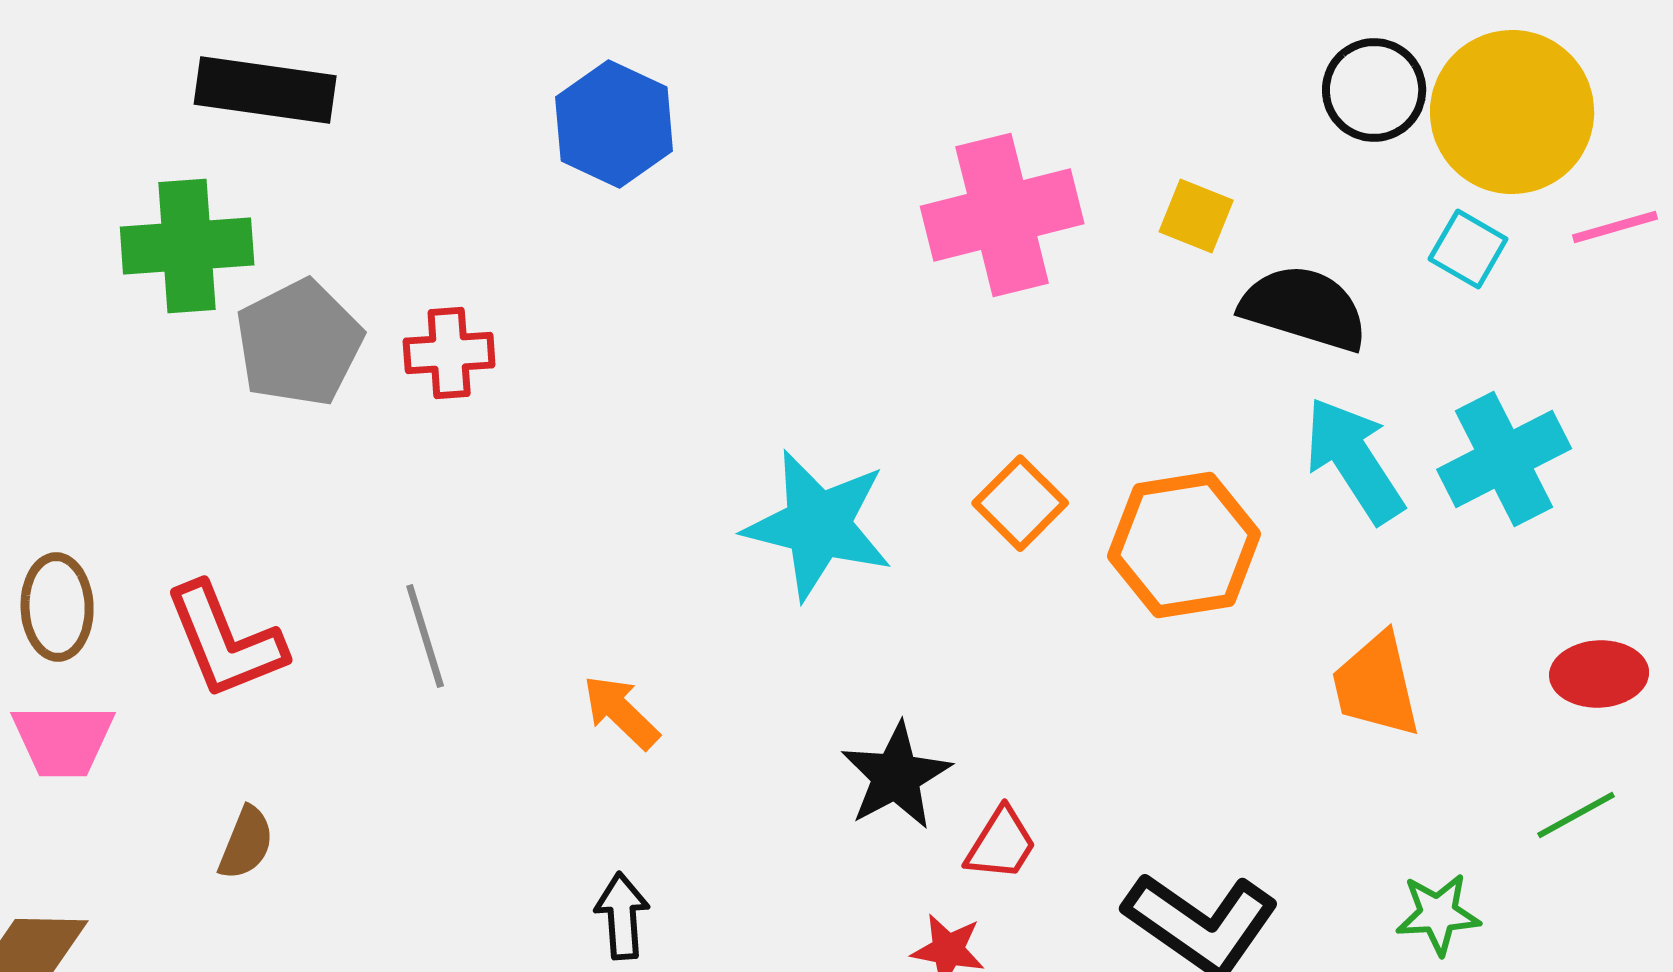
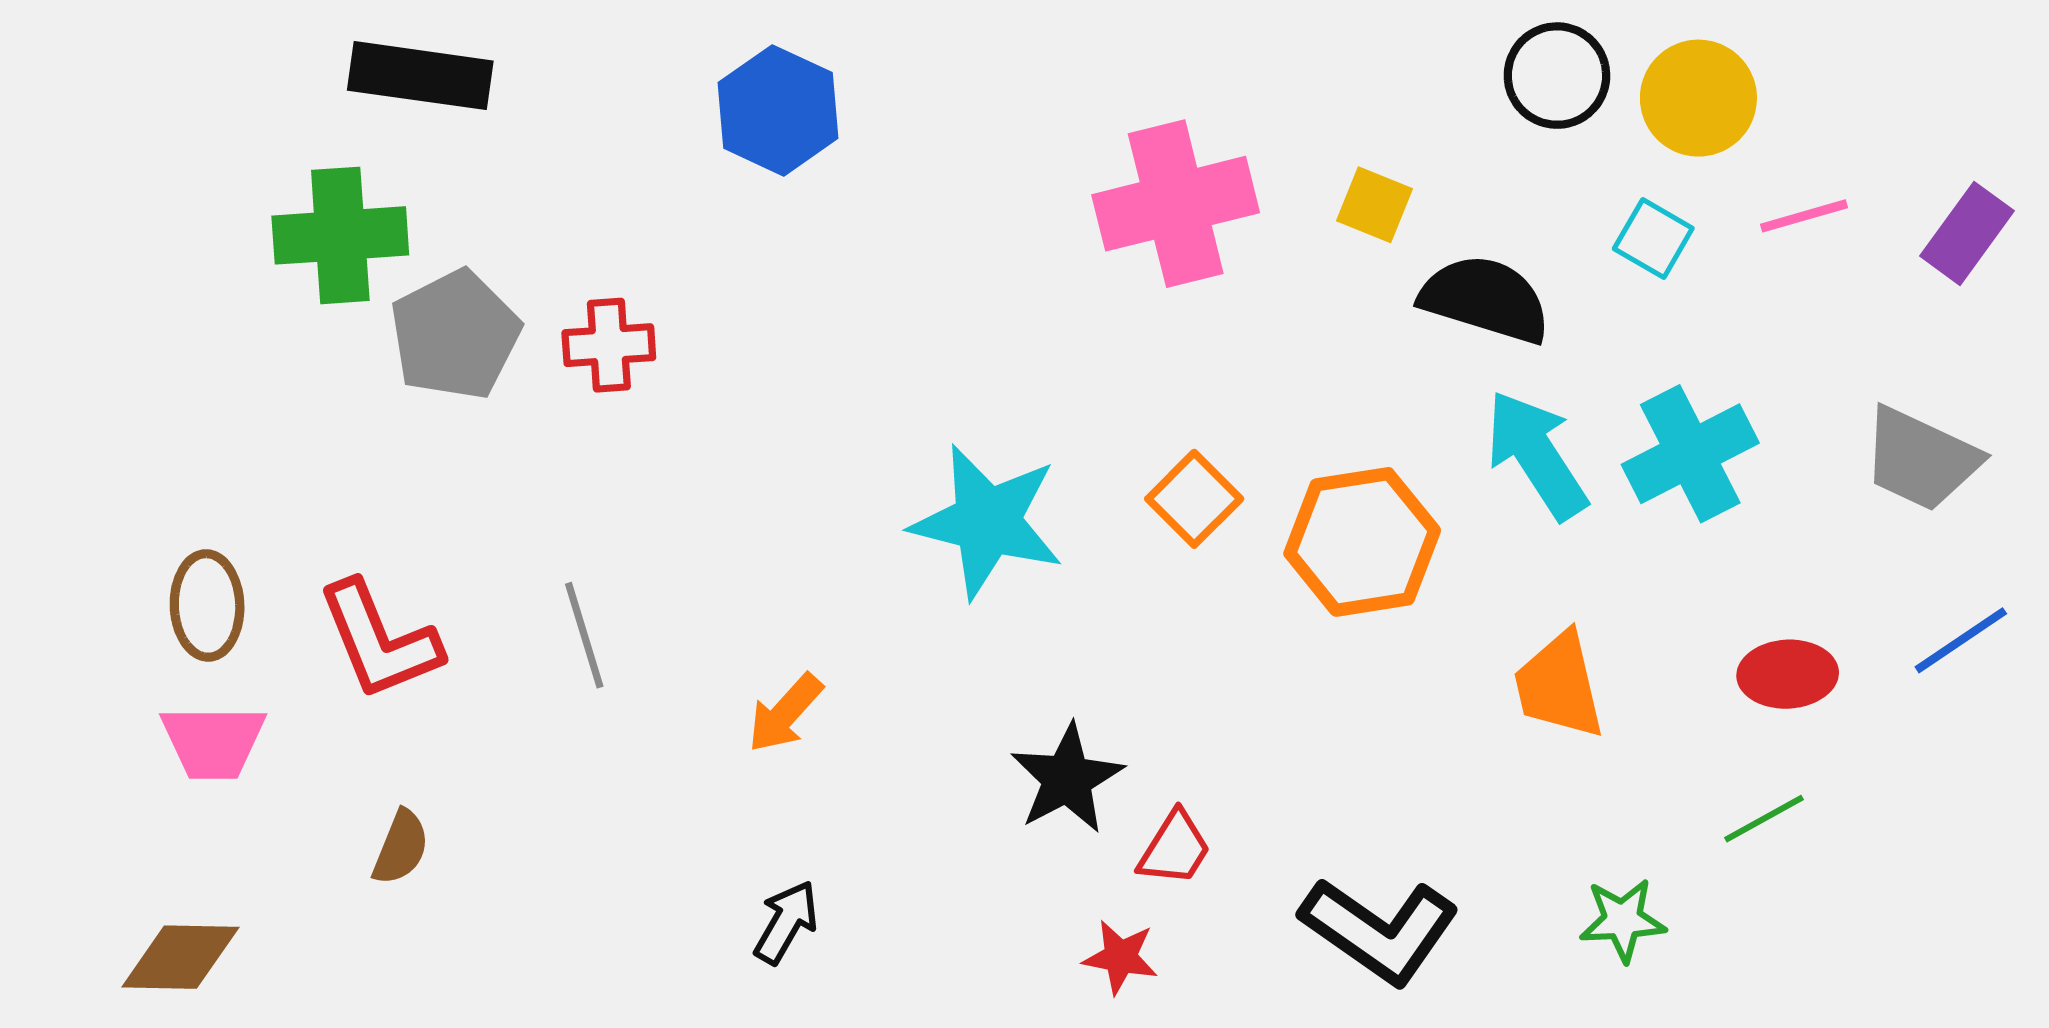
yellow circle: (1512, 112) -> (1698, 98), size x0.7
orange arrow: (621, 712) -> (785, 713), turned -92
black arrow: (622, 916) -> (786, 922), turned 34

